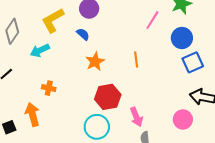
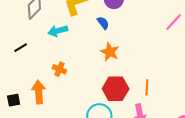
orange line: (136, 59) -> (147, 87), moved
orange star: (95, 61) -> (110, 52), turned -30

